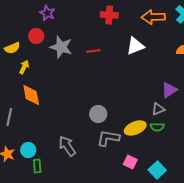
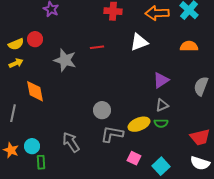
red circle: (36, 36) -> (35, 39), moved
gray star: (61, 47) -> (65, 60), moved
yellow arrow: (24, 67) -> (16, 63), moved, turned 40
purple triangle: (169, 90) -> (161, 80), moved

